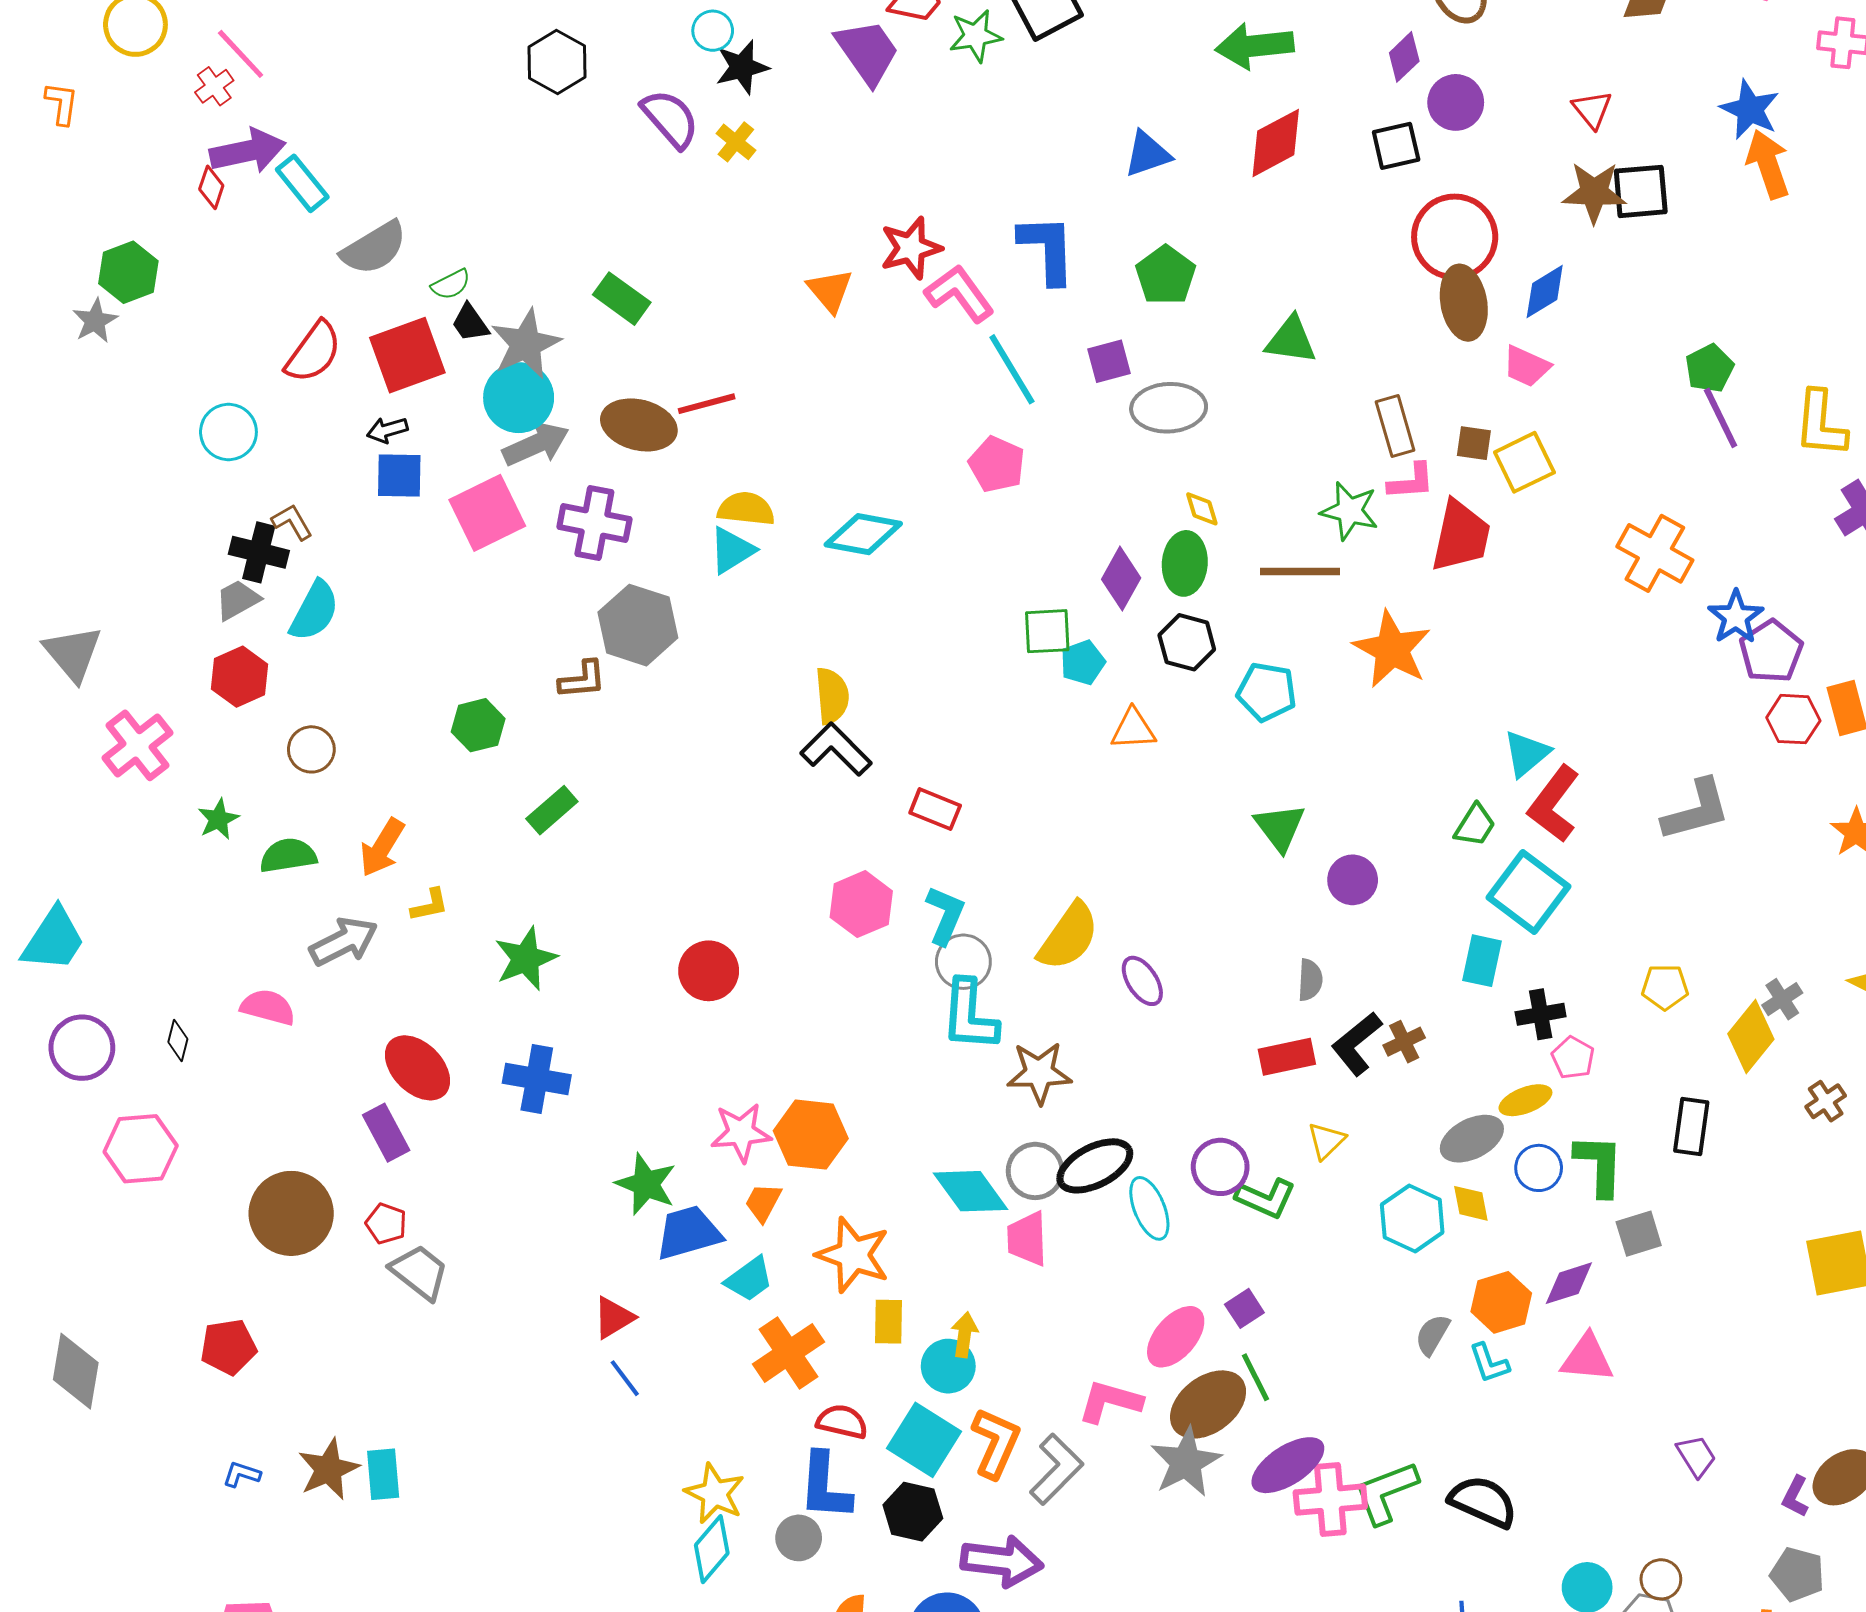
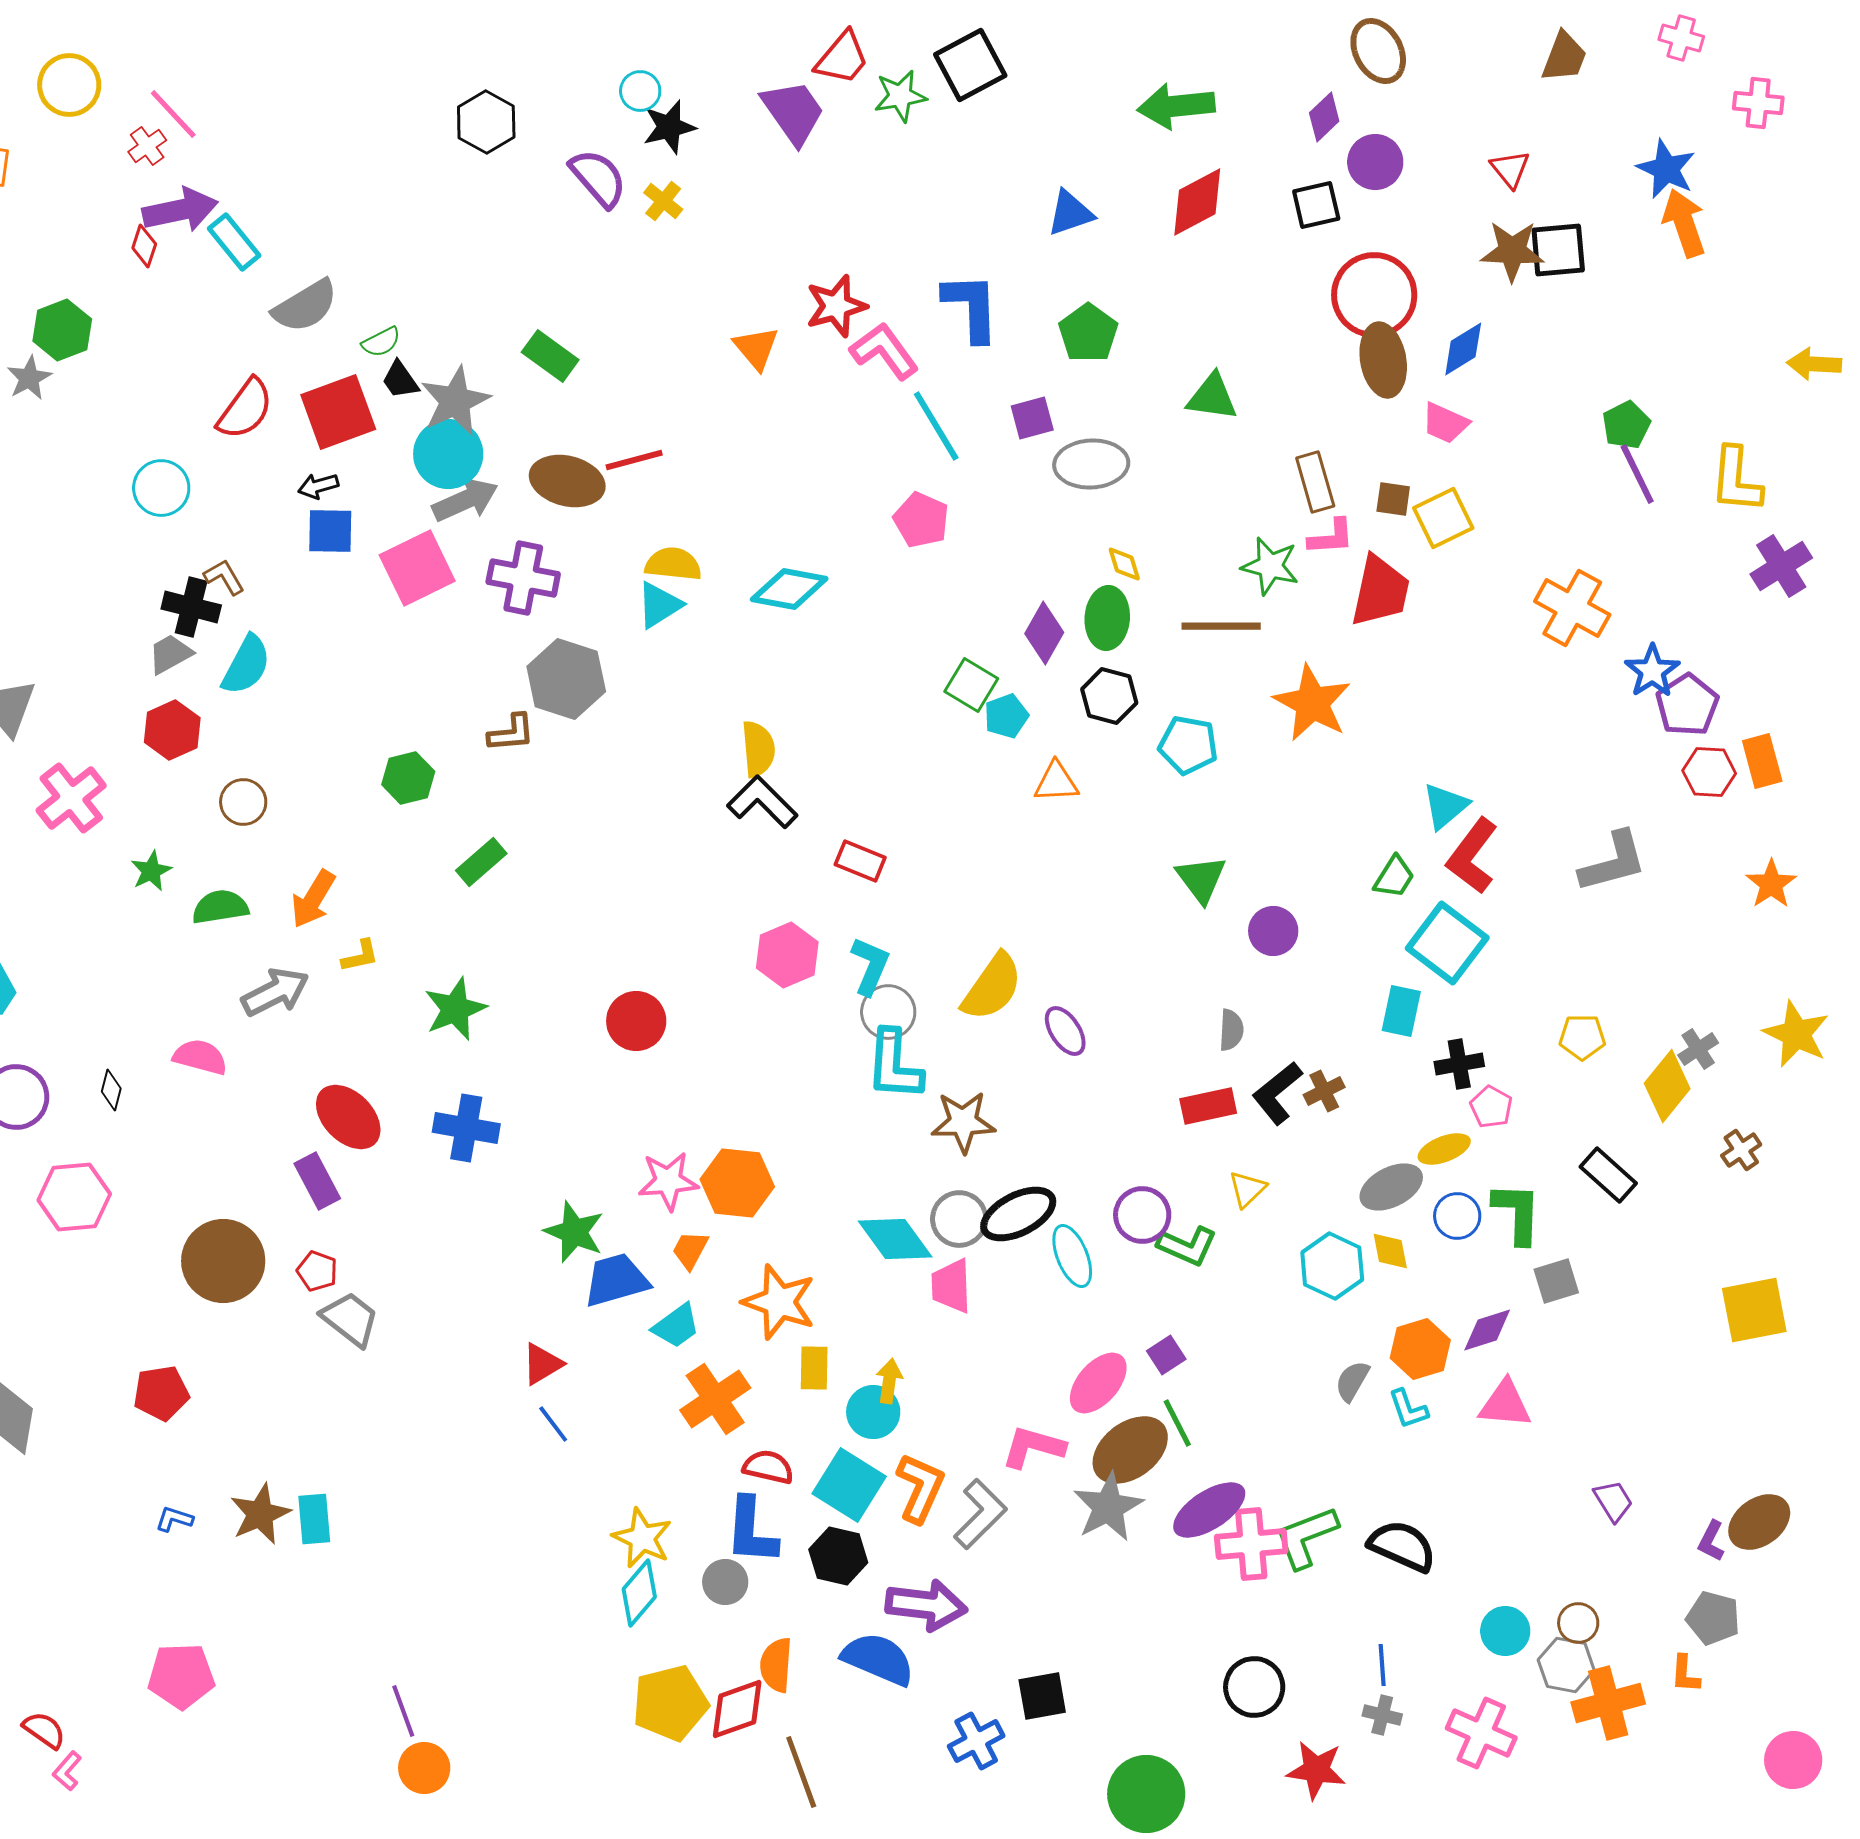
green square: (1047, 631) -> (971, 685), turned 34
black rectangle: (1691, 1126) -> (1608, 1175), turned -56

